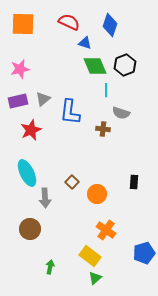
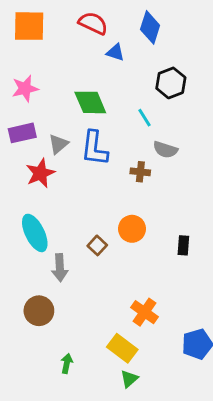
green diamond: (95, 66) -> (90, 102), moved
cyan line: (106, 90) -> (144, 118), turned -32
gray triangle: (43, 99) -> (58, 144), moved
orange circle: (97, 194) -> (132, 229), moved

